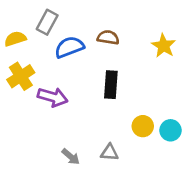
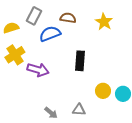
brown semicircle: (108, 37) -> (68, 18), moved
yellow star: (164, 46) -> (104, 22), moved

